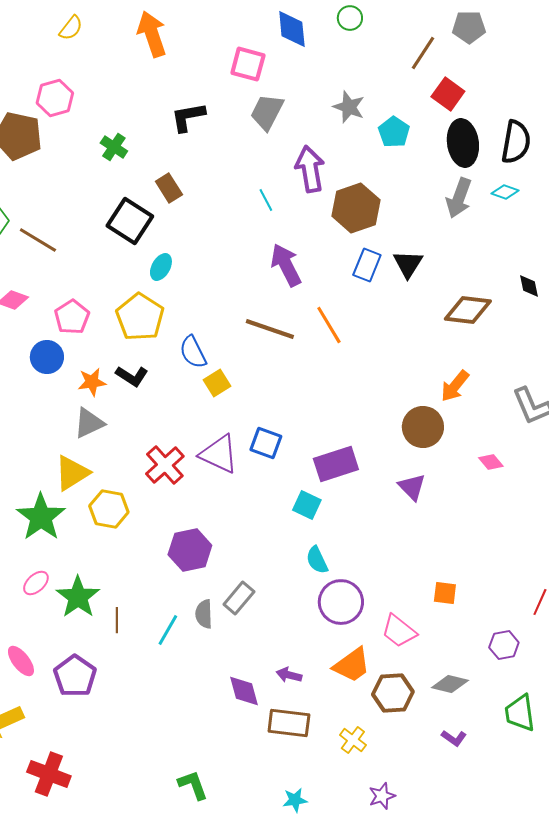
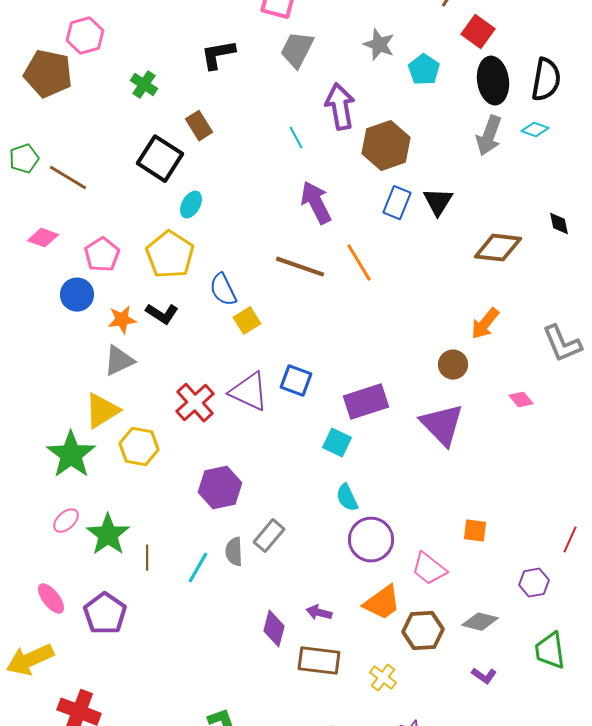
brown circle: (423, 427) -> (453, 365), size x0.7
purple triangle: (412, 487) -> (442, 425), size x1.6
purple diamond: (244, 691) -> (274, 629), turned 30

